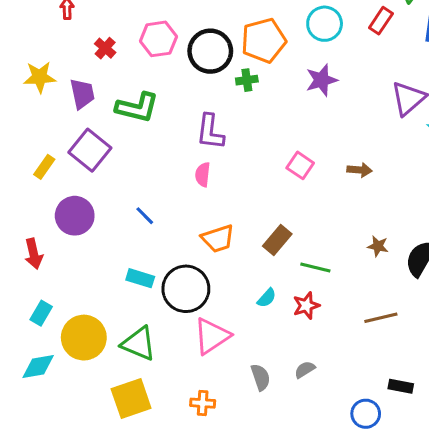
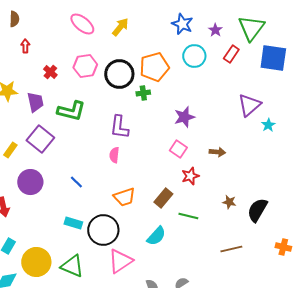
purple star: (321, 80) -> (184, 117), moved
cyan semicircle: (267, 298) -> (156, 236), size x1.5
red star: (306, 306) -> (190, 176), moved

